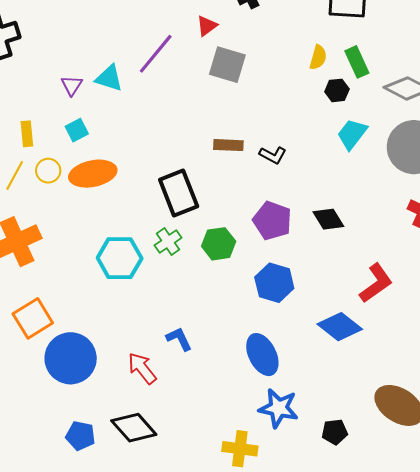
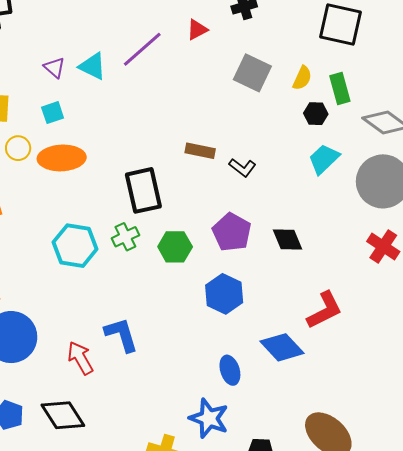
gray square: (227, 65) -> (252, 73), moved
purple triangle: (72, 85) -> (54, 68), turned -30
blue L-shape: (179, 339) -> (121, 335), size x1.4
blue ellipse: (262, 355) -> (230, 370), moved, size x0.7

